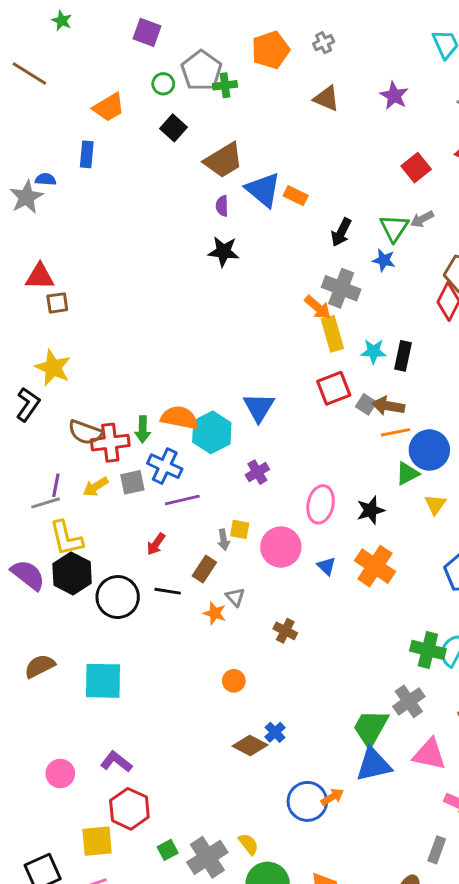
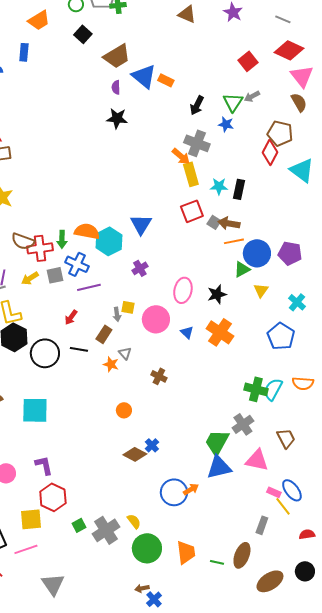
purple L-shape: (116, 762) -> (44, 465), turned 40

